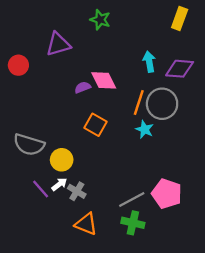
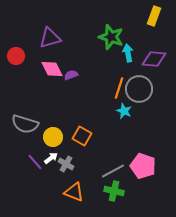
green star: (100, 20) -> (111, 37), moved, size x1.4
pink diamond: (104, 80) -> (52, 69), moved
orange square: (95, 125) -> (82, 136), moved

